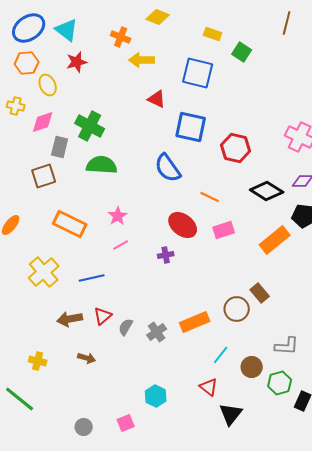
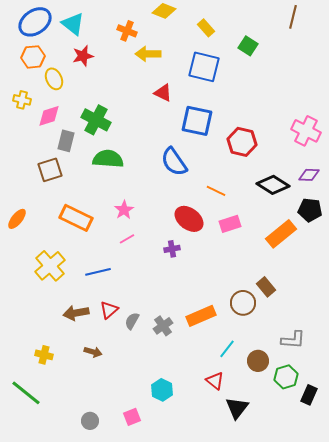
yellow rectangle: (213, 34) -> (206, 28), moved, turned 30

